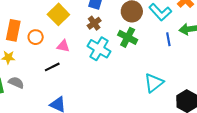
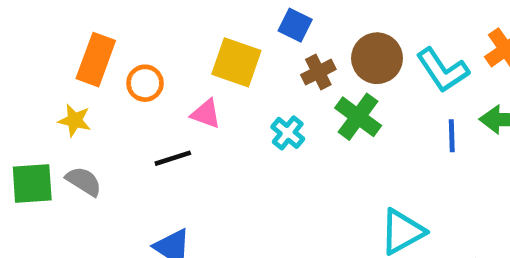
yellow square: (58, 14) -> (236, 62), moved, turned -35
brown cross: (94, 23) -> (318, 72), moved
cyan cross: (99, 49) -> (288, 133), size x0.6

